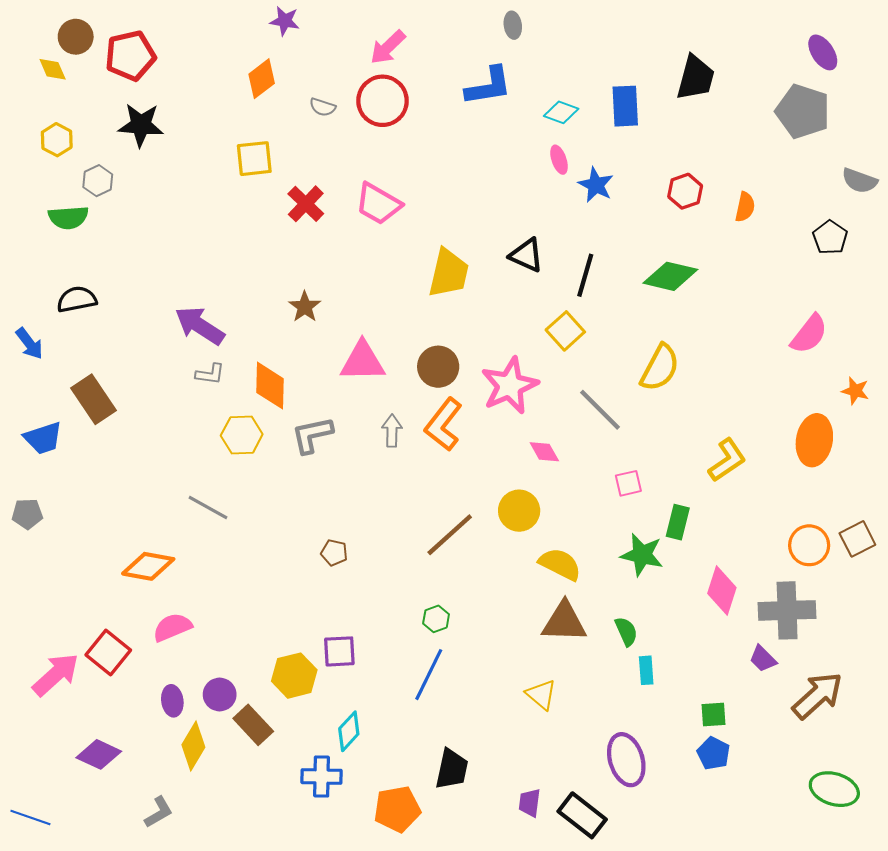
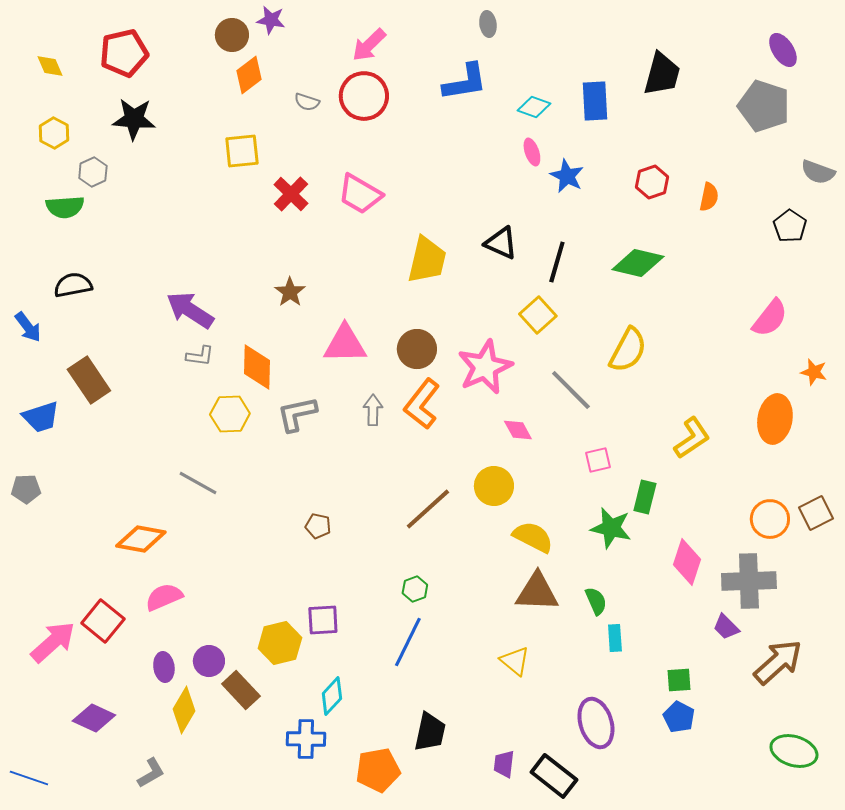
brown circle: (76, 37) -> (232, 35), moved

